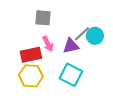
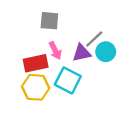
cyan circle: (95, 36) -> (106, 52), moved
cyan square: (71, 75) -> (68, 80), moved

